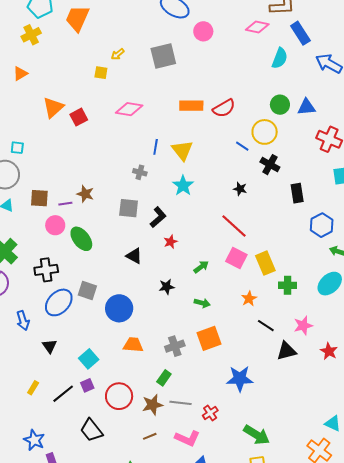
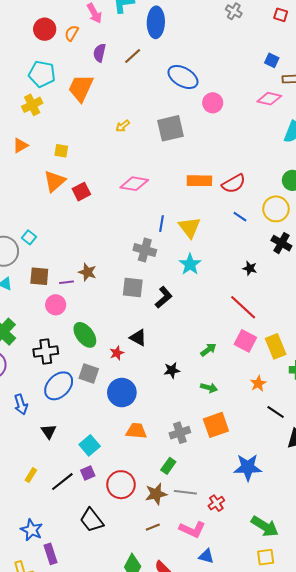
yellow square: (101, 73) -> (61, 151), moved
blue line: (242, 146) -> (240, 217), moved
cyan square: (17, 148) -> (29, 237), moved, turned 32
gray cross: (140, 172) -> (145, 250), size x1.5
green ellipse: (81, 239) -> (85, 335), moved
red star: (171, 242) -> (117, 353), moved

